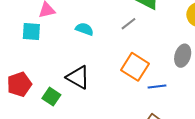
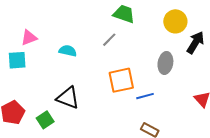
orange square: (135, 67) -> (121, 80), turned -36
green square: (51, 97) -> (45, 120), turned 30

